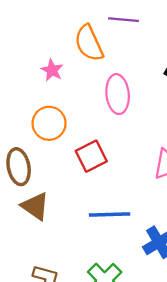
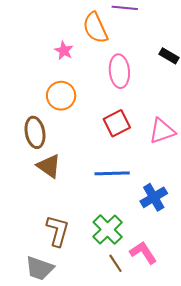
red square: (91, 156) -> (117, 123), moved

